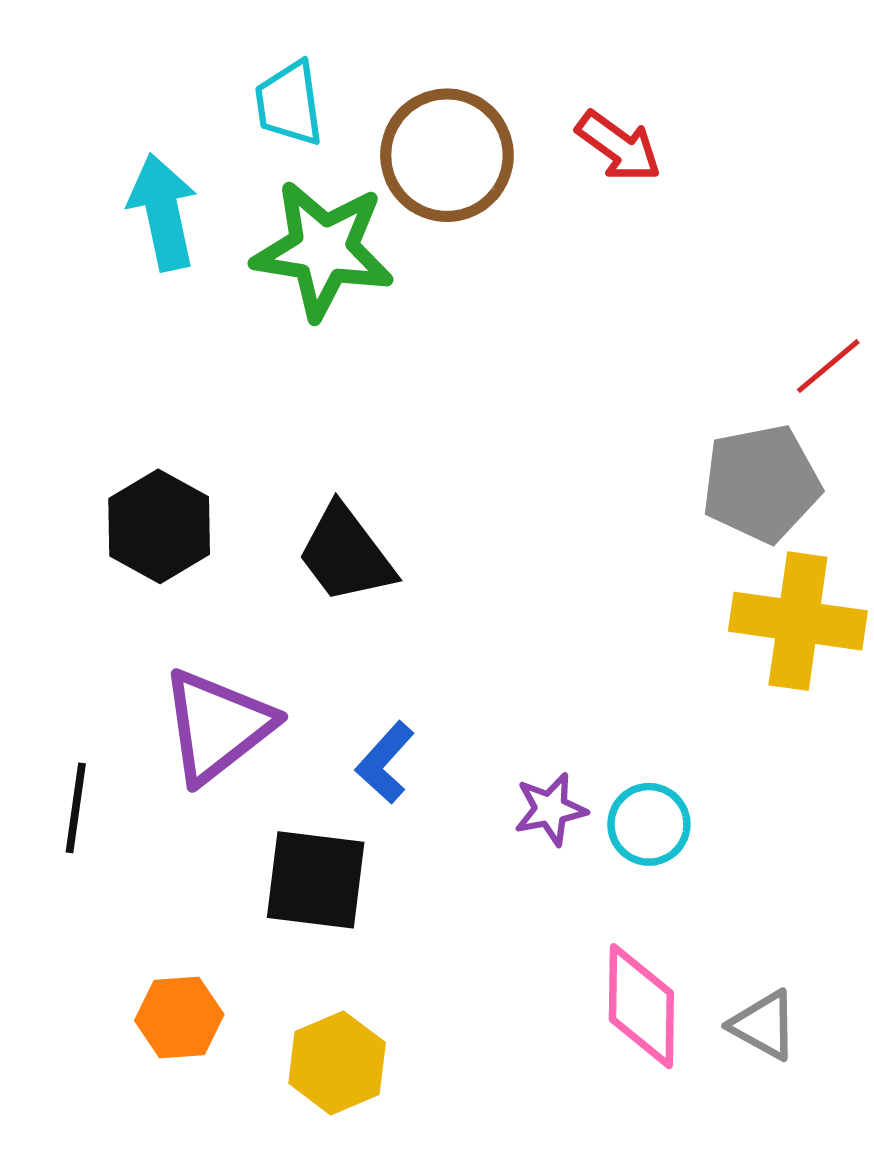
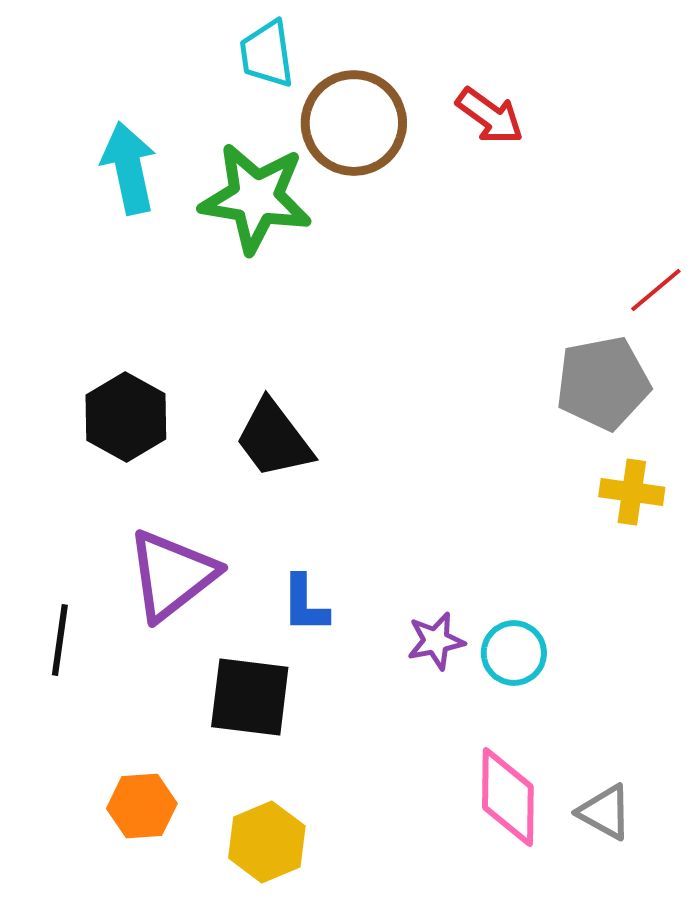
cyan trapezoid: (289, 103) -> (267, 54), moved
yellow cross: (798, 621) -> (632, 492), size x0.6
blue L-shape: (385, 762) -> (305, 604), turned -42

